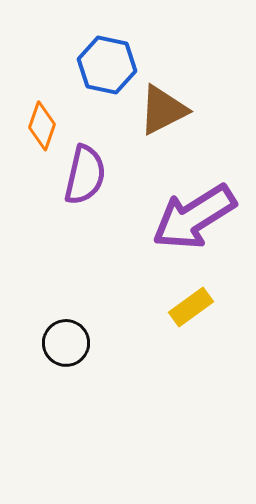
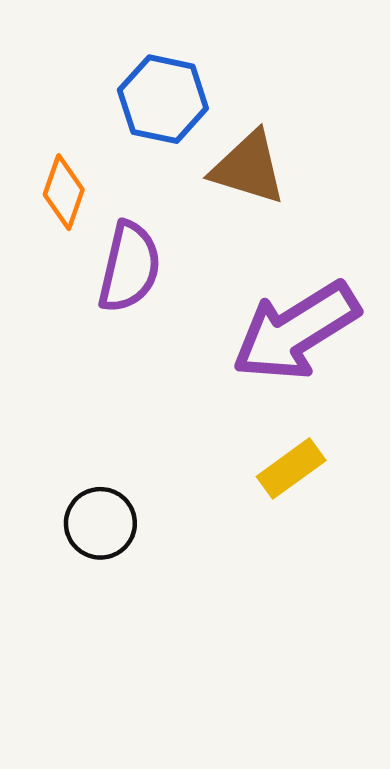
brown triangle: (163, 110) -> (248, 168), turned 44

